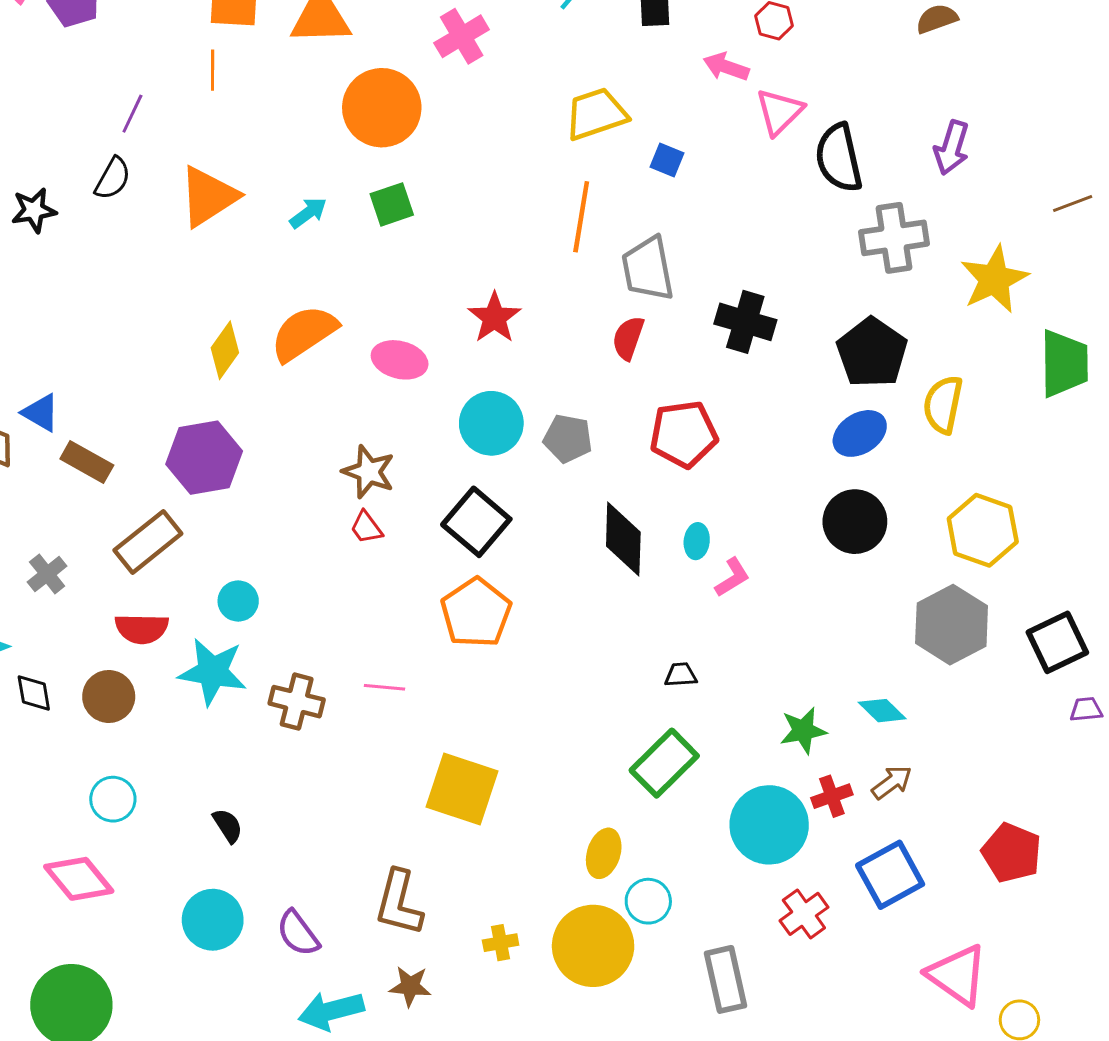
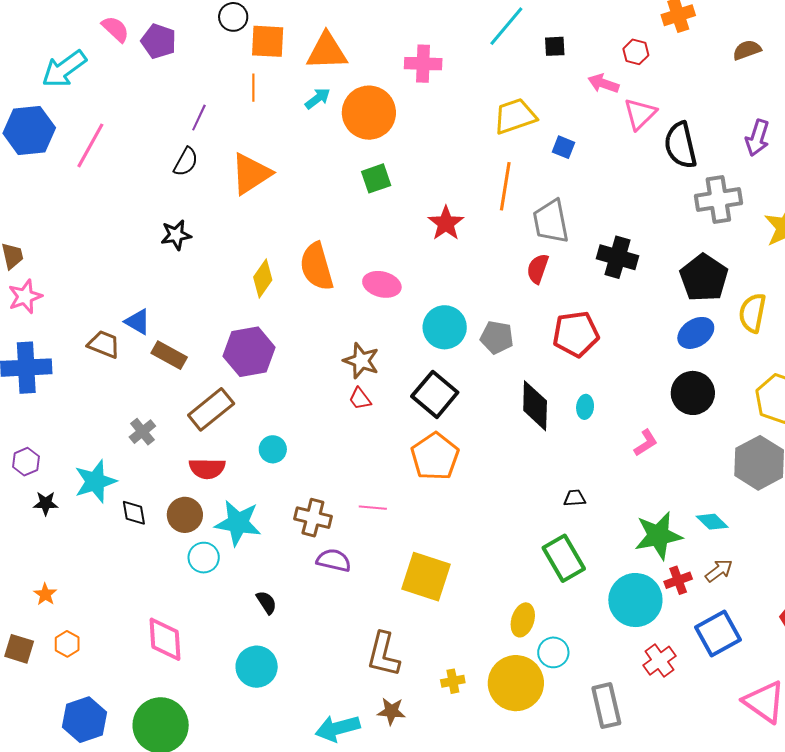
pink cross: (462, 36) -> (423, 64), turned 33
black star: (34, 210) -> (176, 235), moved
cyan arrow: (308, 213) -> (318, 98), moved
red star: (494, 318) -> (446, 223), moved
orange semicircle: (304, 333) -> (317, 267), turned -72
pink L-shape: (732, 577) -> (646, 443), moved
cyan star: (213, 672) -> (238, 523), moved
green star: (803, 731) -> (658, 536), size x1.5
green rectangle: (664, 763) -> (564, 558), turned -75
cyan circle: (113, 799) -> (204, 558), moved
pink diamond: (79, 879) -> (165, 639), turned 36
purple semicircle: (298, 933) -> (334, 560), moved, turned 140

